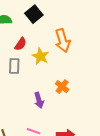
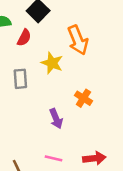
red semicircle: (21, 44) -> (24, 38), moved

